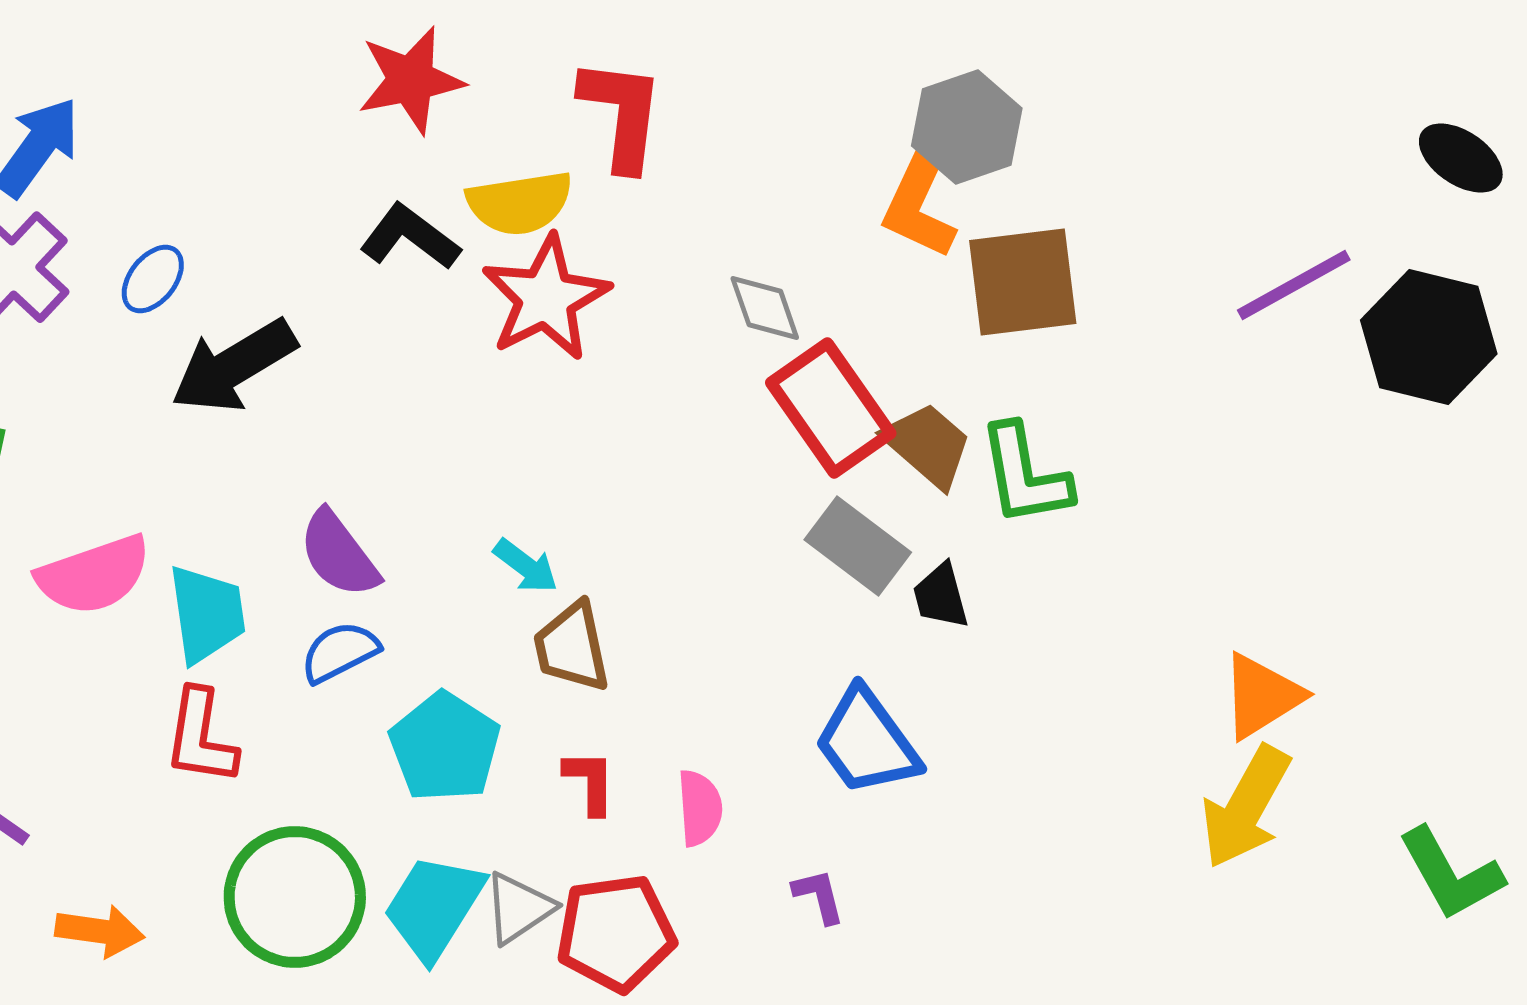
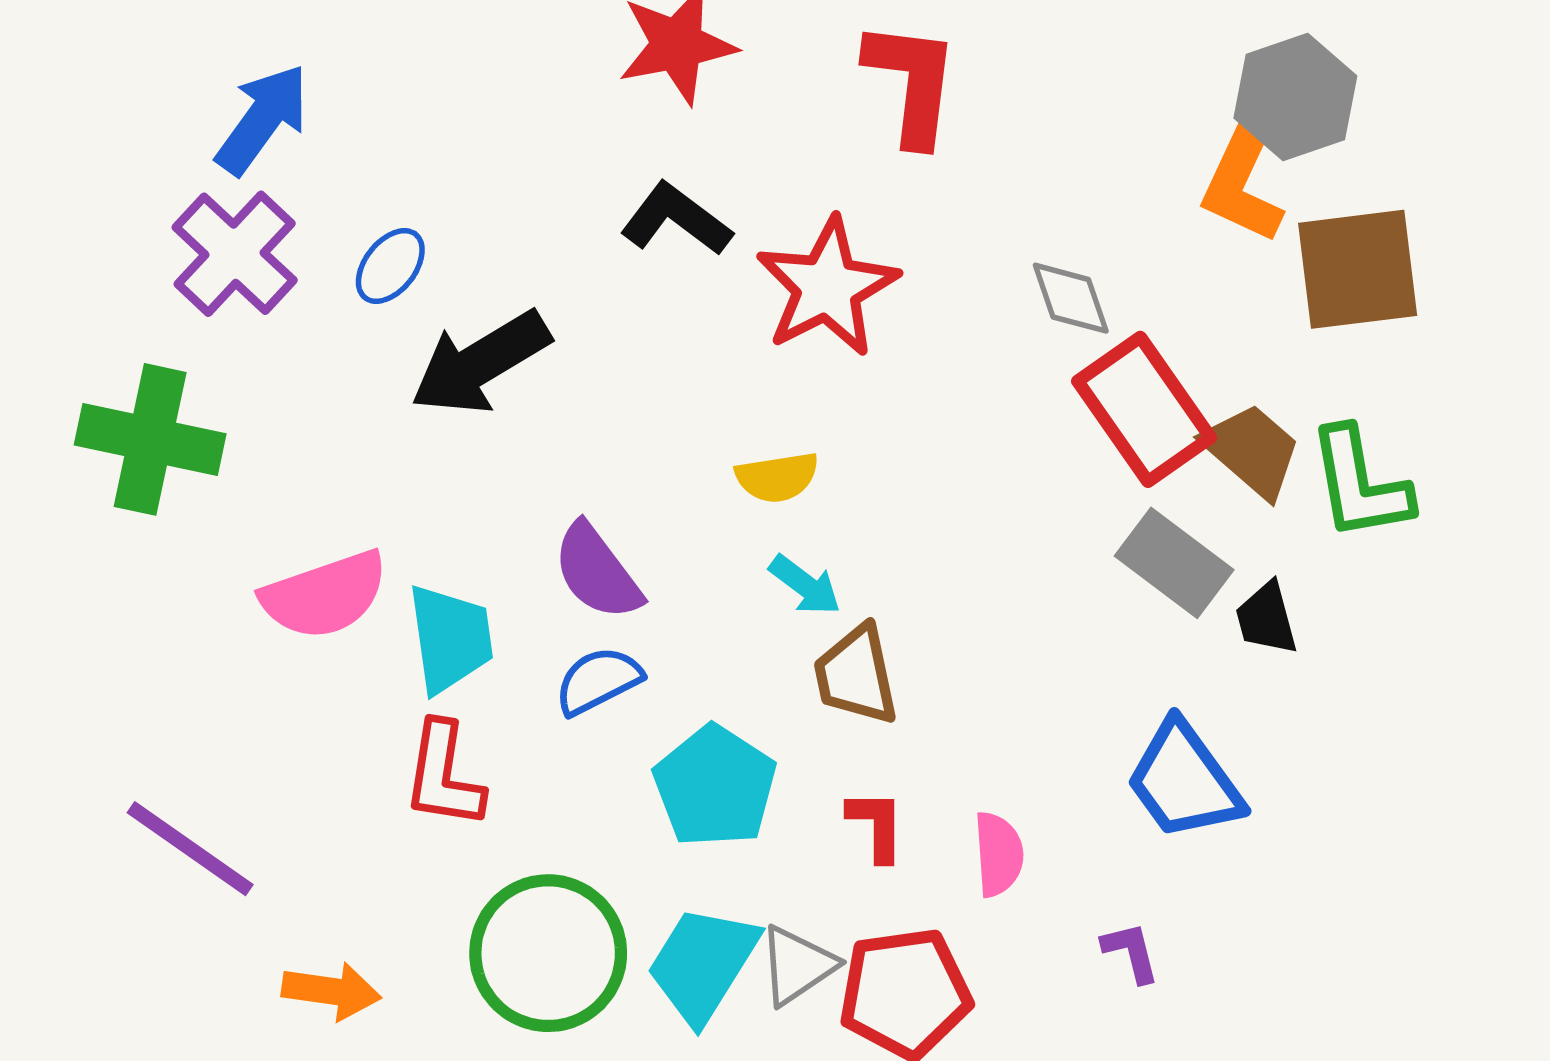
yellow semicircle: (520, 203) -> (777, 477), moved, size x0.7

